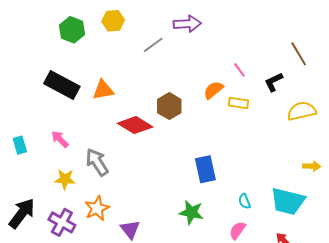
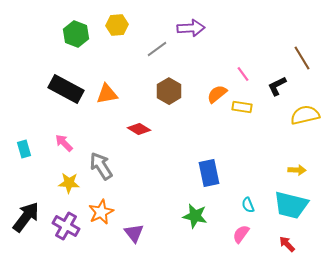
brown hexagon: (169, 106) -> (169, 91), moved
red diamond: (135, 125) -> (139, 129), size x0.7
yellow arrow: (312, 166) -> (297, 170), moved

